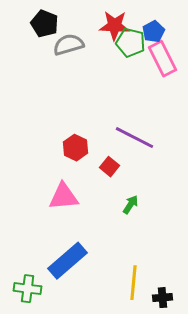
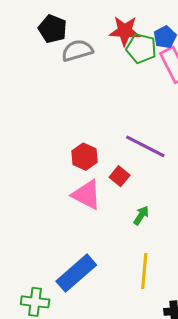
pink triangle: (64, 197) -> (87, 195), moved, turned 32
yellow line: (134, 283) -> (144, 271), moved

